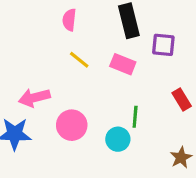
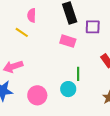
yellow line: (79, 60) -> (22, 32), moved
pink circle: (72, 125) -> (37, 95), moved

